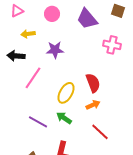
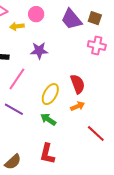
brown square: (118, 11) -> (95, 18), moved
yellow arrow: (28, 34) -> (17, 26), moved
purple line: (38, 122) -> (14, 109), moved
red line: (100, 132) -> (96, 134), moved

